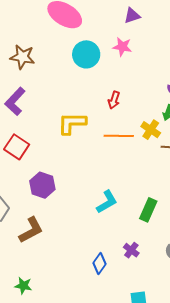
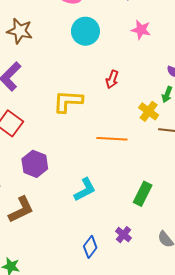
pink star: (122, 47) -> (141, 30), moved
orange line: (119, 136) -> (112, 139), moved
cyan L-shape: (107, 202) -> (85, 190), moved

